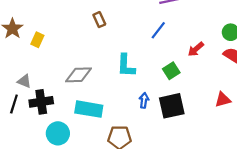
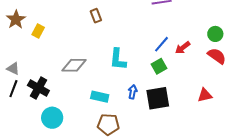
blue line: (158, 30) -> (162, 44), moved
gray triangle: (24, 81) -> (13, 69), moved
black cross: (41, 102) -> (38, 88), turned 35
cyan rectangle: (89, 109) -> (100, 97), moved, size x0.7

